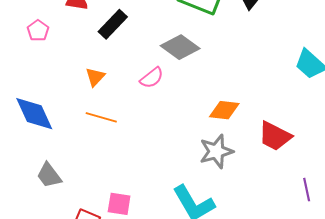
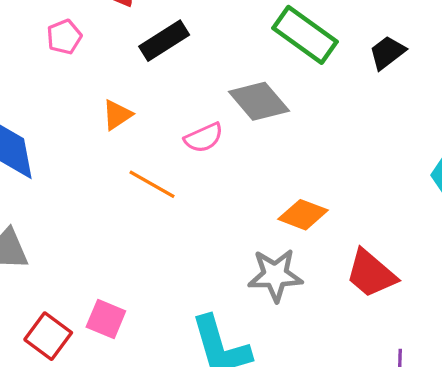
pink pentagon: (38, 31) -> (64, 37), moved
orange line: (101, 117) -> (152, 184), moved

